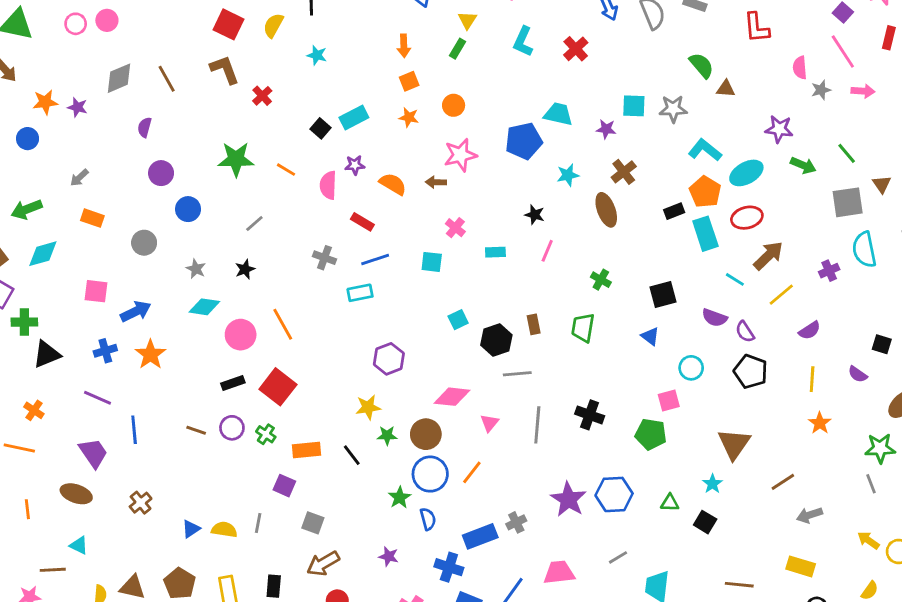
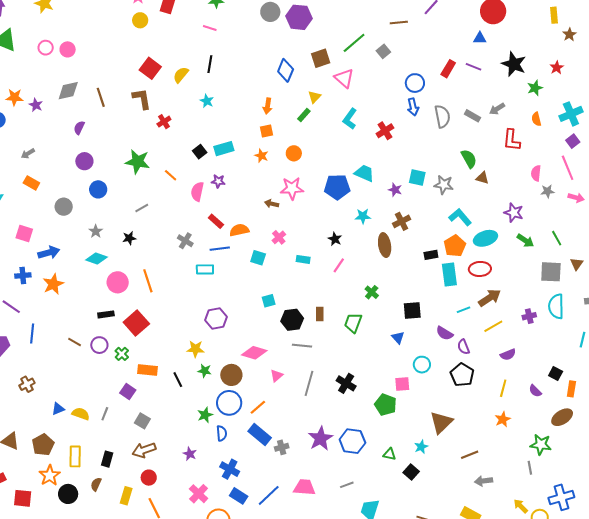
orange semicircle: (393, 184) -> (239, 230), moved, turned -54
cyan line: (735, 279) -> (464, 310), turned -64
blue rectangle: (480, 536) -> (260, 434), moved, turned 50

